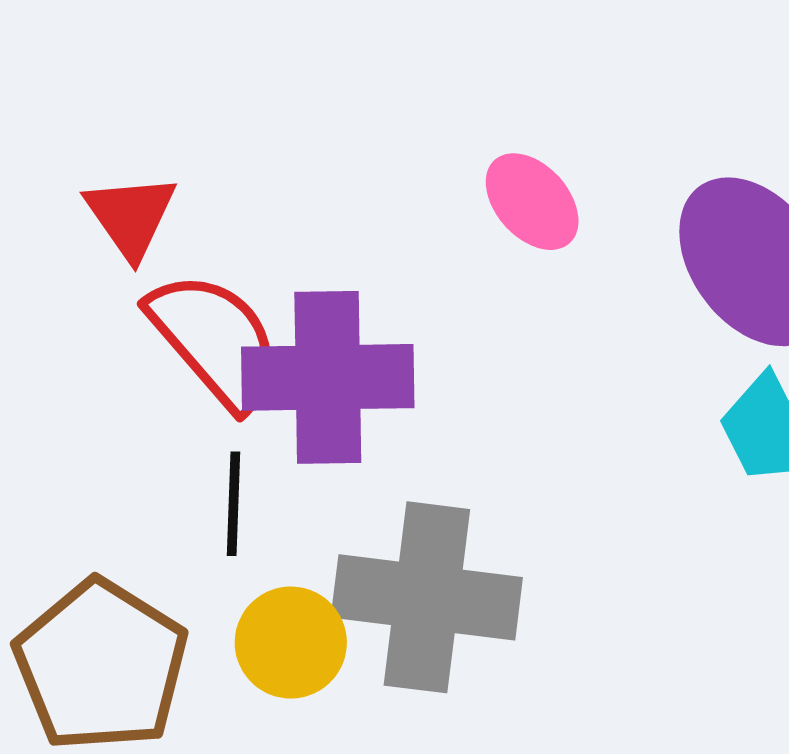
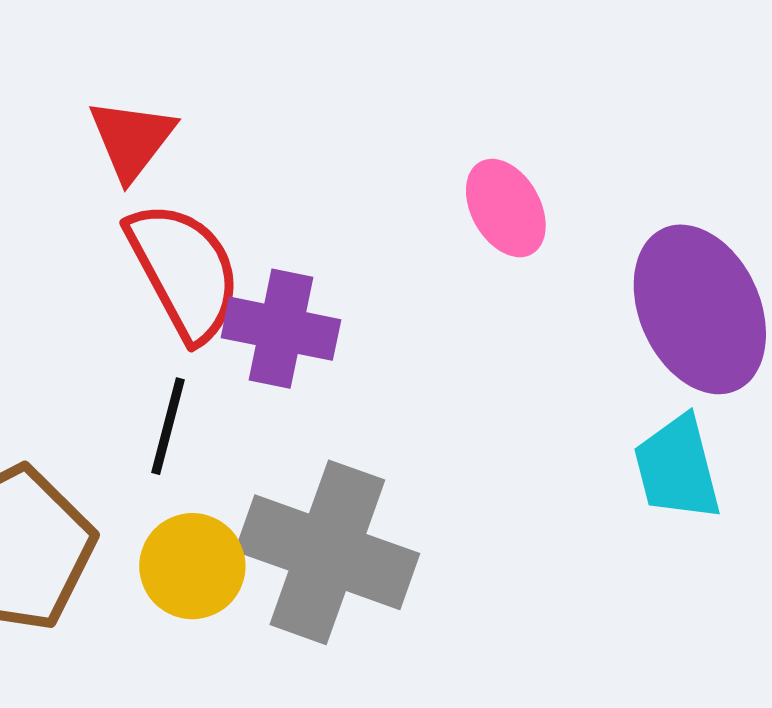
purple cross: (328, 377) -> (281, 329), size x0.7

